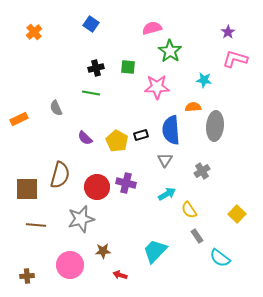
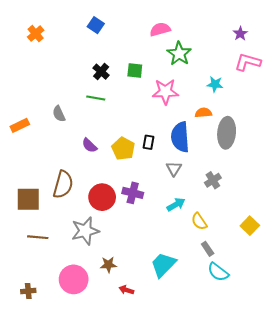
black cross: (96, 68) -> (101, 72), turned -35
black rectangle: (141, 135) -> (149, 142), turned -64
cyan semicircle: (220, 258) -> (218, 272), moved

